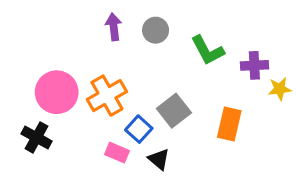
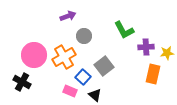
purple arrow: (114, 27) -> (68, 16), turned 77
gray circle: (156, 30) -> (84, 36), moved
purple cross: (254, 65) -> (146, 47), moved
orange rectangle: (229, 124) -> (153, 74), moved

